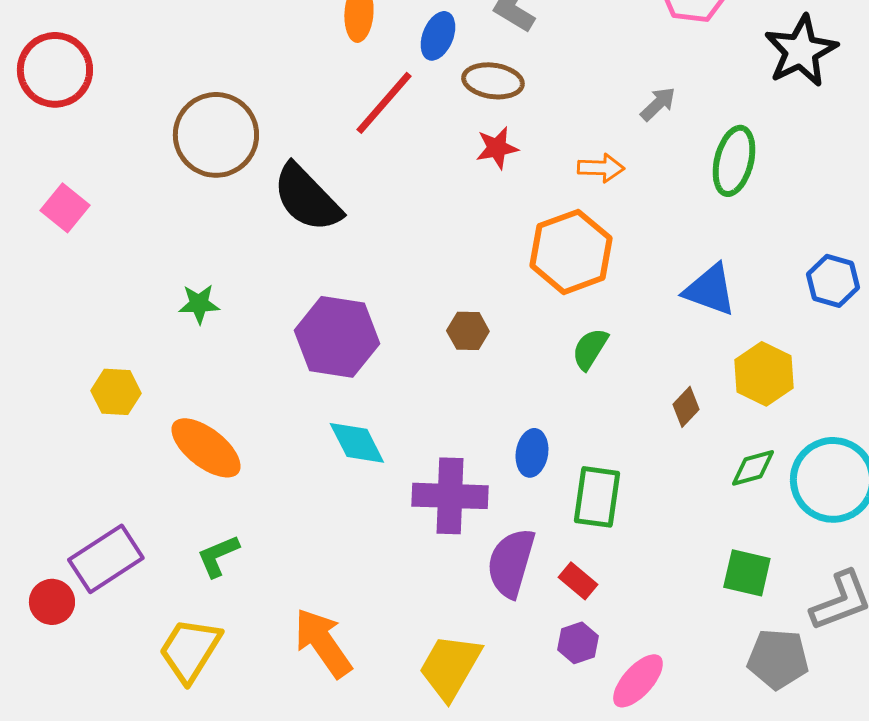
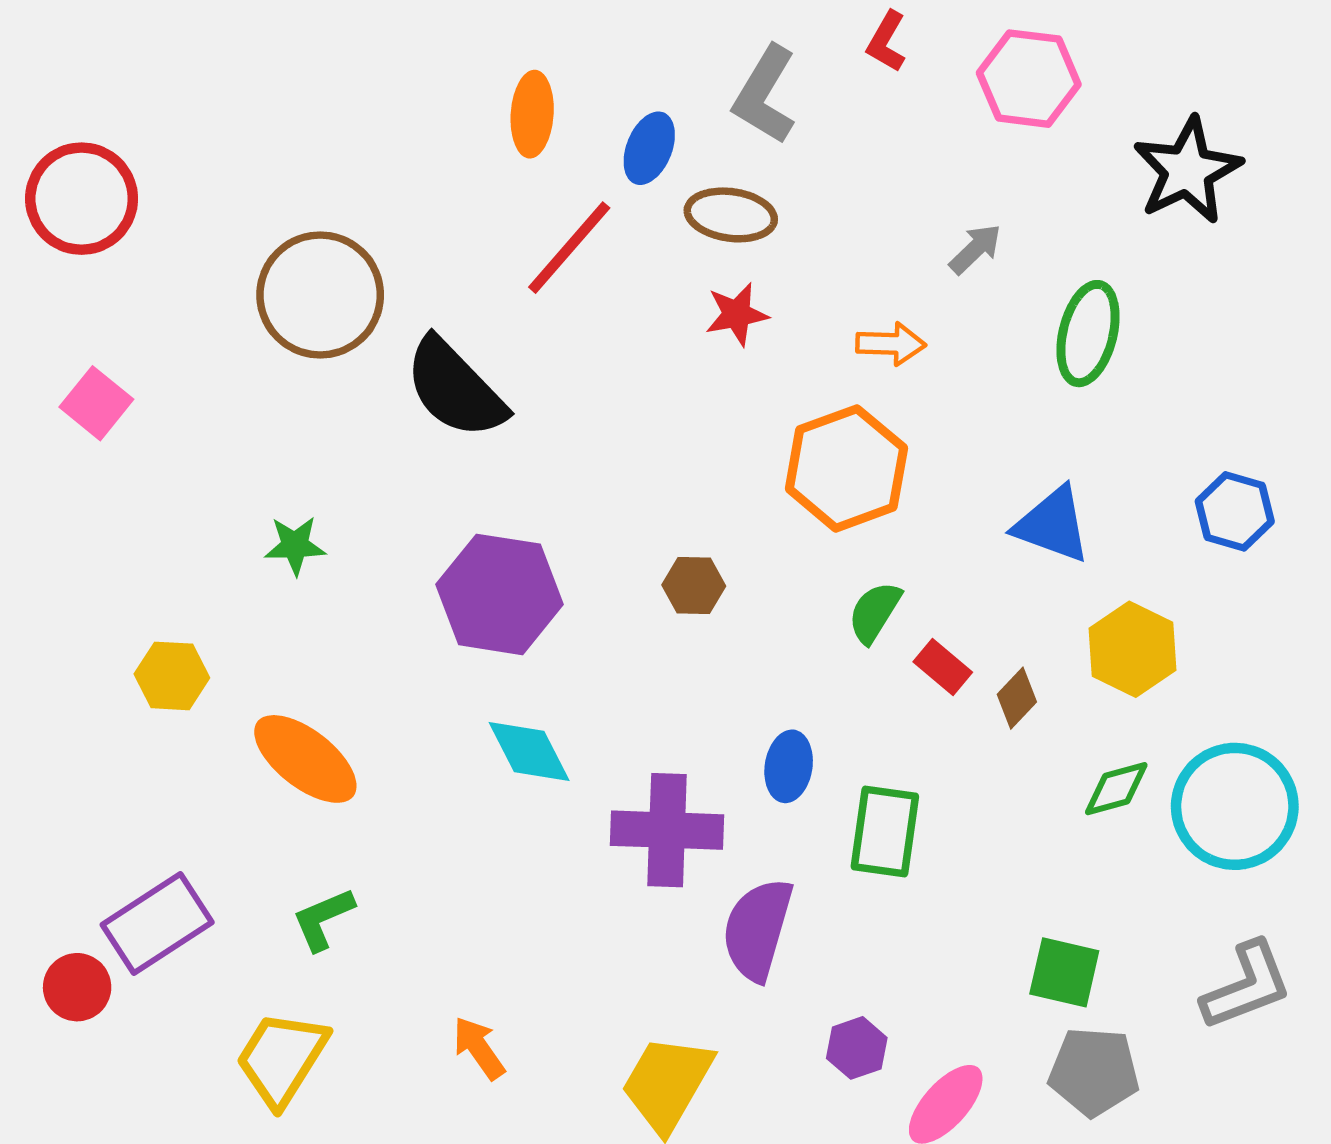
green square: (747, 573) -> (1064, 972), moved
red rectangle: (578, 581) -> (943, 667), moved
orange arrow: (323, 643) -> (479, 1048), size x0.6
gray pentagon: (778, 659) -> (1094, 1072), moved

